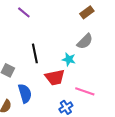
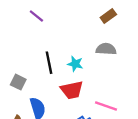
gray semicircle: (85, 41) -> (106, 49), turned -132
cyan star: (69, 59) -> (75, 64), moved

